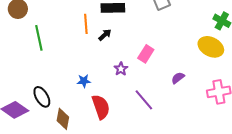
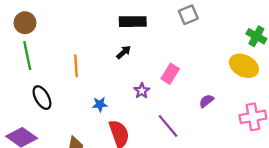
orange line: (86, 24) -> (76, 66), moved
green line: (39, 38) -> (27, 56), moved
black ellipse: (42, 97) -> (42, 98), moved

